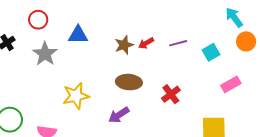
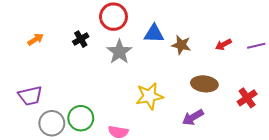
red circle: (38, 20) -> (113, 17), size x1.4
brown star: (124, 45) -> (181, 45), moved, turned 30

